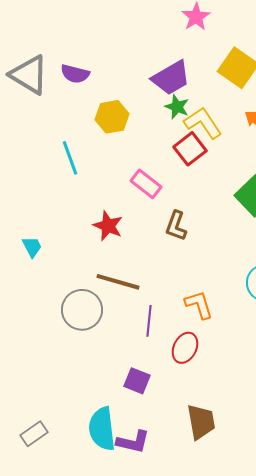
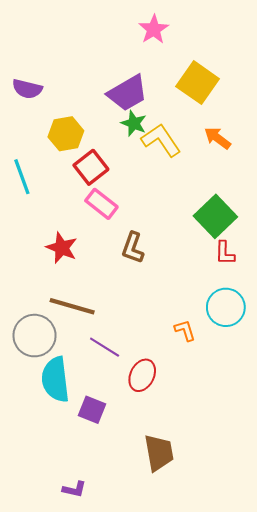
red square: (190, 149) -> (91, 167), moved
orange L-shape: (199, 305) -> (185, 330), moved, size x0.7
purple line: (149, 321) -> (105, 347), turned -64
cyan semicircle: (102, 429) -> (55, 379), moved
purple L-shape: (133, 442) -> (74, 489), moved, size x0.7

